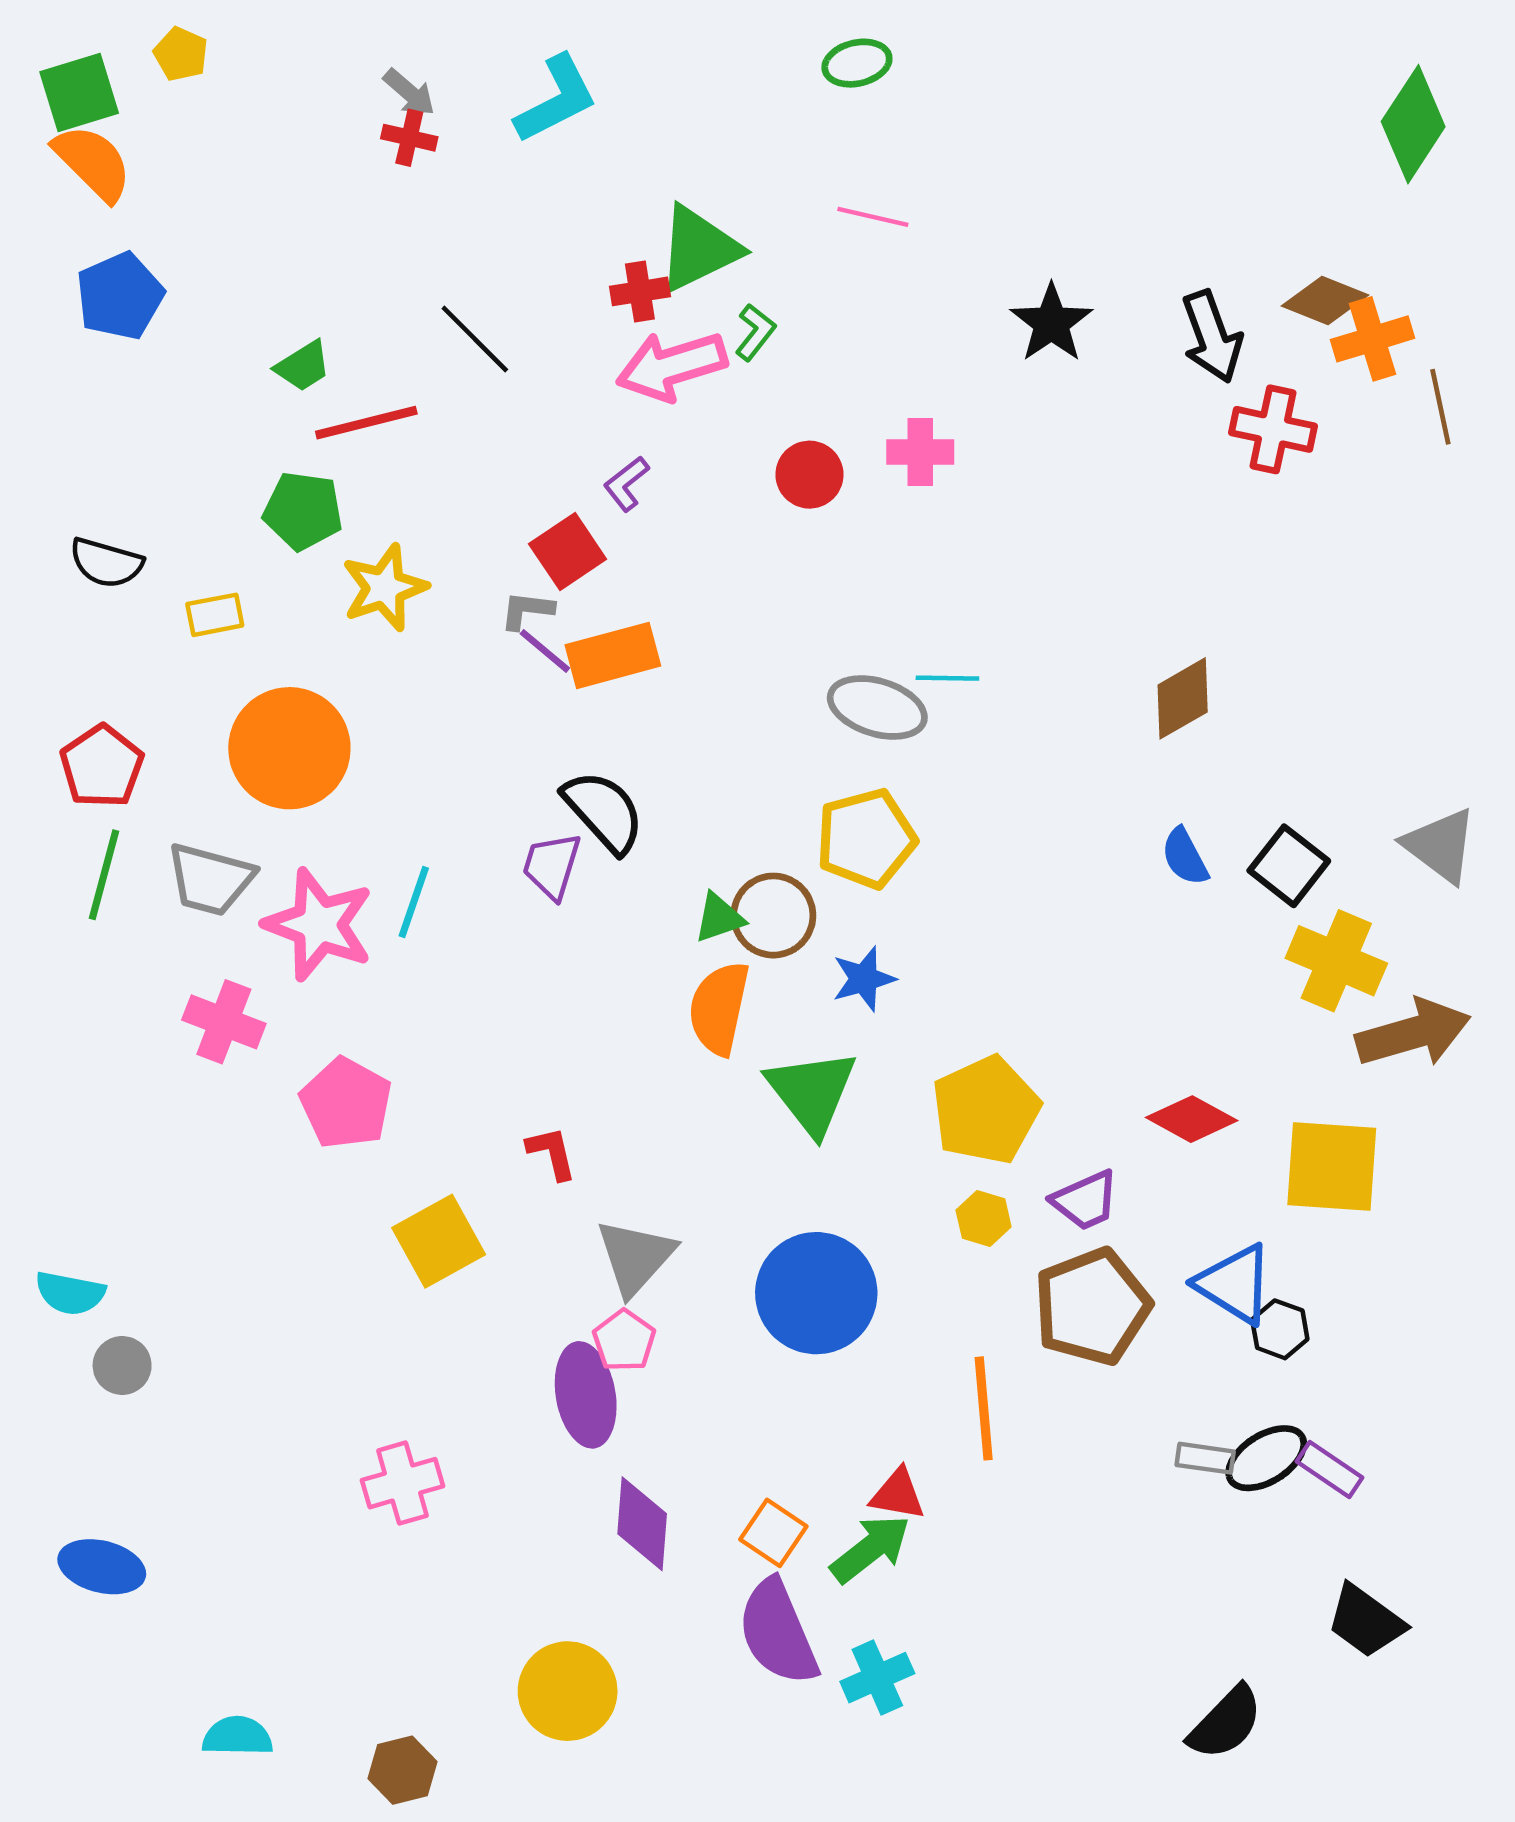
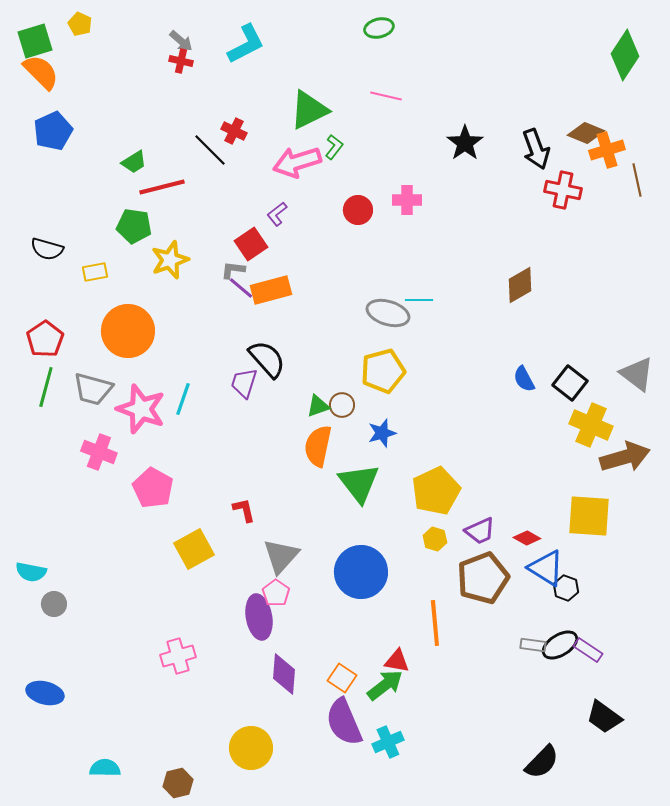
red cross: (640, 291) -> (234, 131), moved, turned 35
brown diamond: (1183, 698) -> (520, 285), moved
brown circle: (773, 916) -> (342, 405), size x0.7
red diamond: (1192, 1119) -> (527, 538), moved, size x0.7

